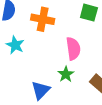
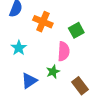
green square: (89, 13) -> (76, 30), moved, turned 35
cyan star: (15, 45) -> (19, 48), moved

